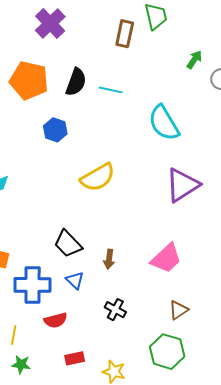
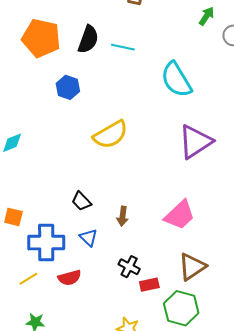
black trapezoid: (68, 244) -> (81, 201), size x0.7
brown triangle: (178, 310) -> (192, 267), size x1.4
yellow line: (14, 335) -> (28, 279), moved, turned 48
red rectangle: (75, 358) -> (149, 285), moved

